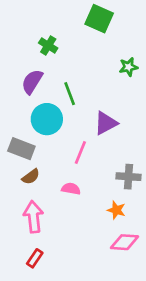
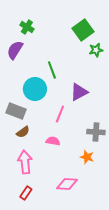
green square: (99, 19) -> (83, 30), moved, turned 30
green cross: (48, 45) -> (27, 27), moved
purple semicircle: (32, 82) -> (15, 50), moved
pink diamond: (124, 242) -> (67, 184), moved

